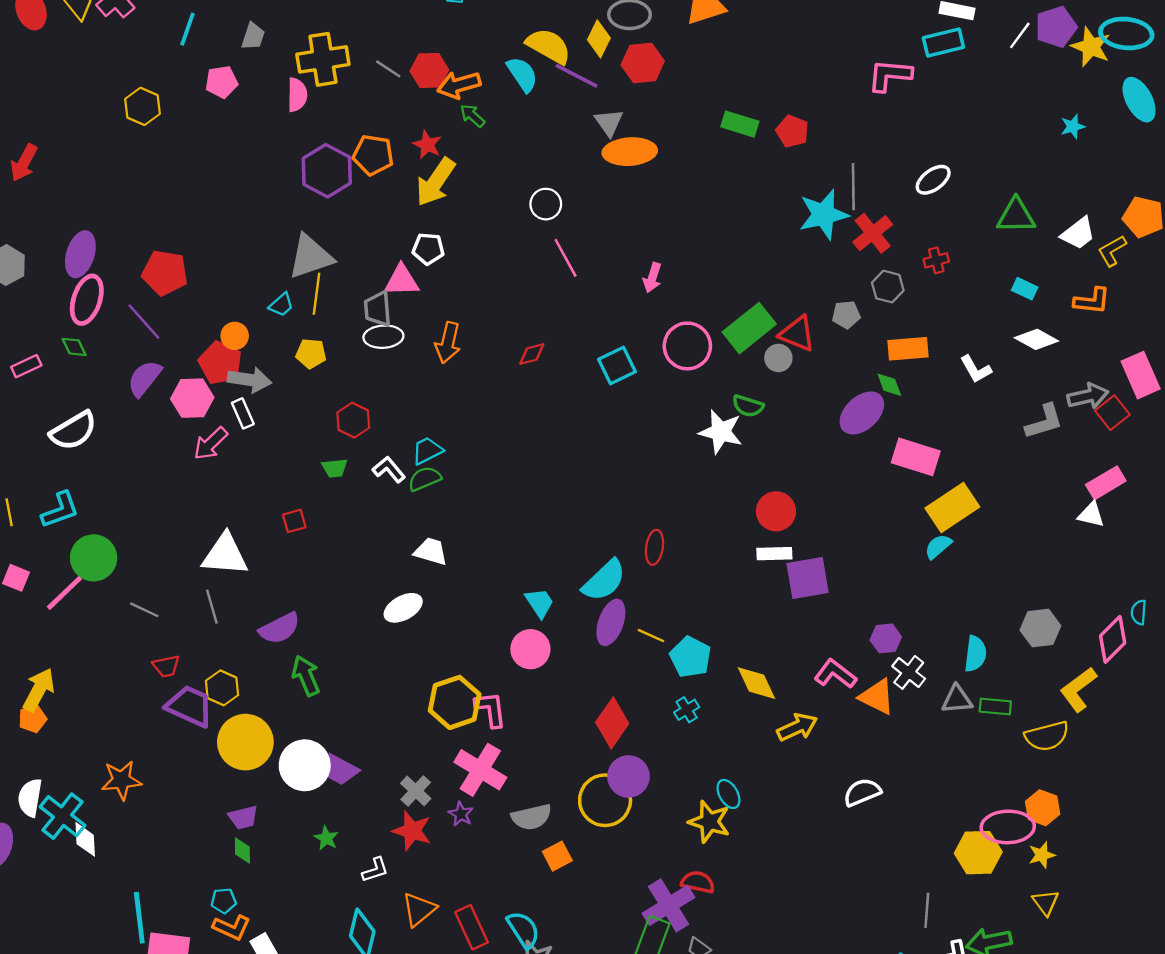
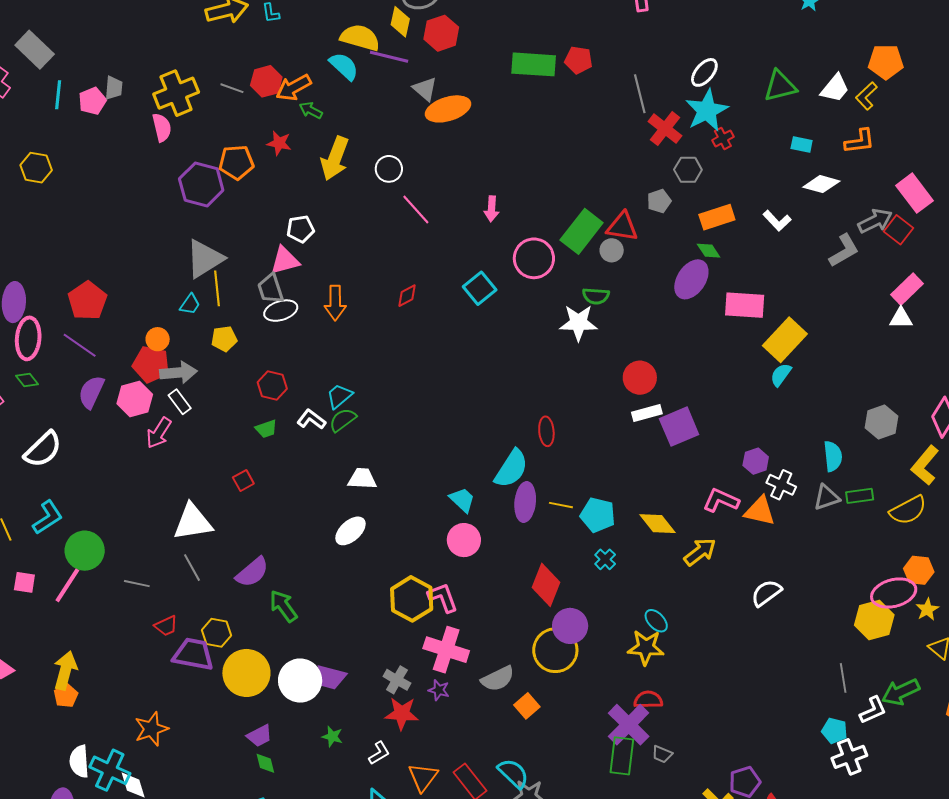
pink pentagon: (222, 82) -> (92, 101), moved
green rectangle: (740, 124) -> (534, 64), size x1.4
yellow arrow: (436, 182) -> (335, 158), moved
cyan star: (824, 214) -> (707, 111), moved
red pentagon: (165, 273) -> (87, 301), turned -30

